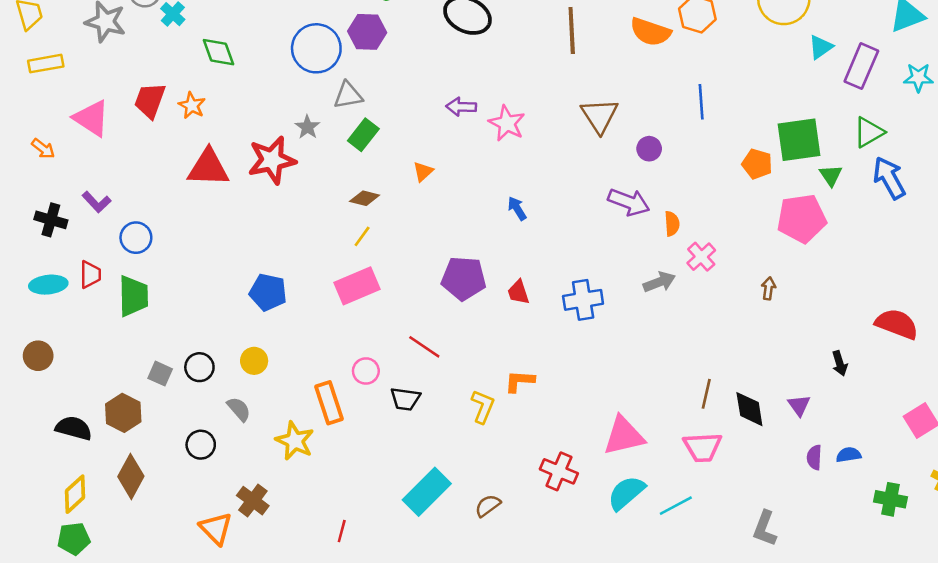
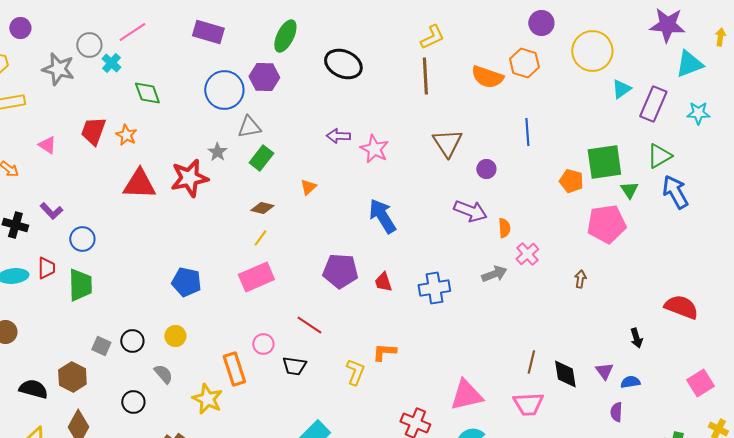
pink triangle: (91, 118) -> (47, 145), size x0.6
blue arrow: (517, 208) -> (382, 216), size x1.8
blue semicircle: (849, 455) -> (630, 382), moved

